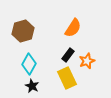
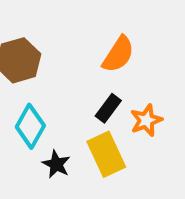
black star: (32, 86) -> (56, 164), moved

